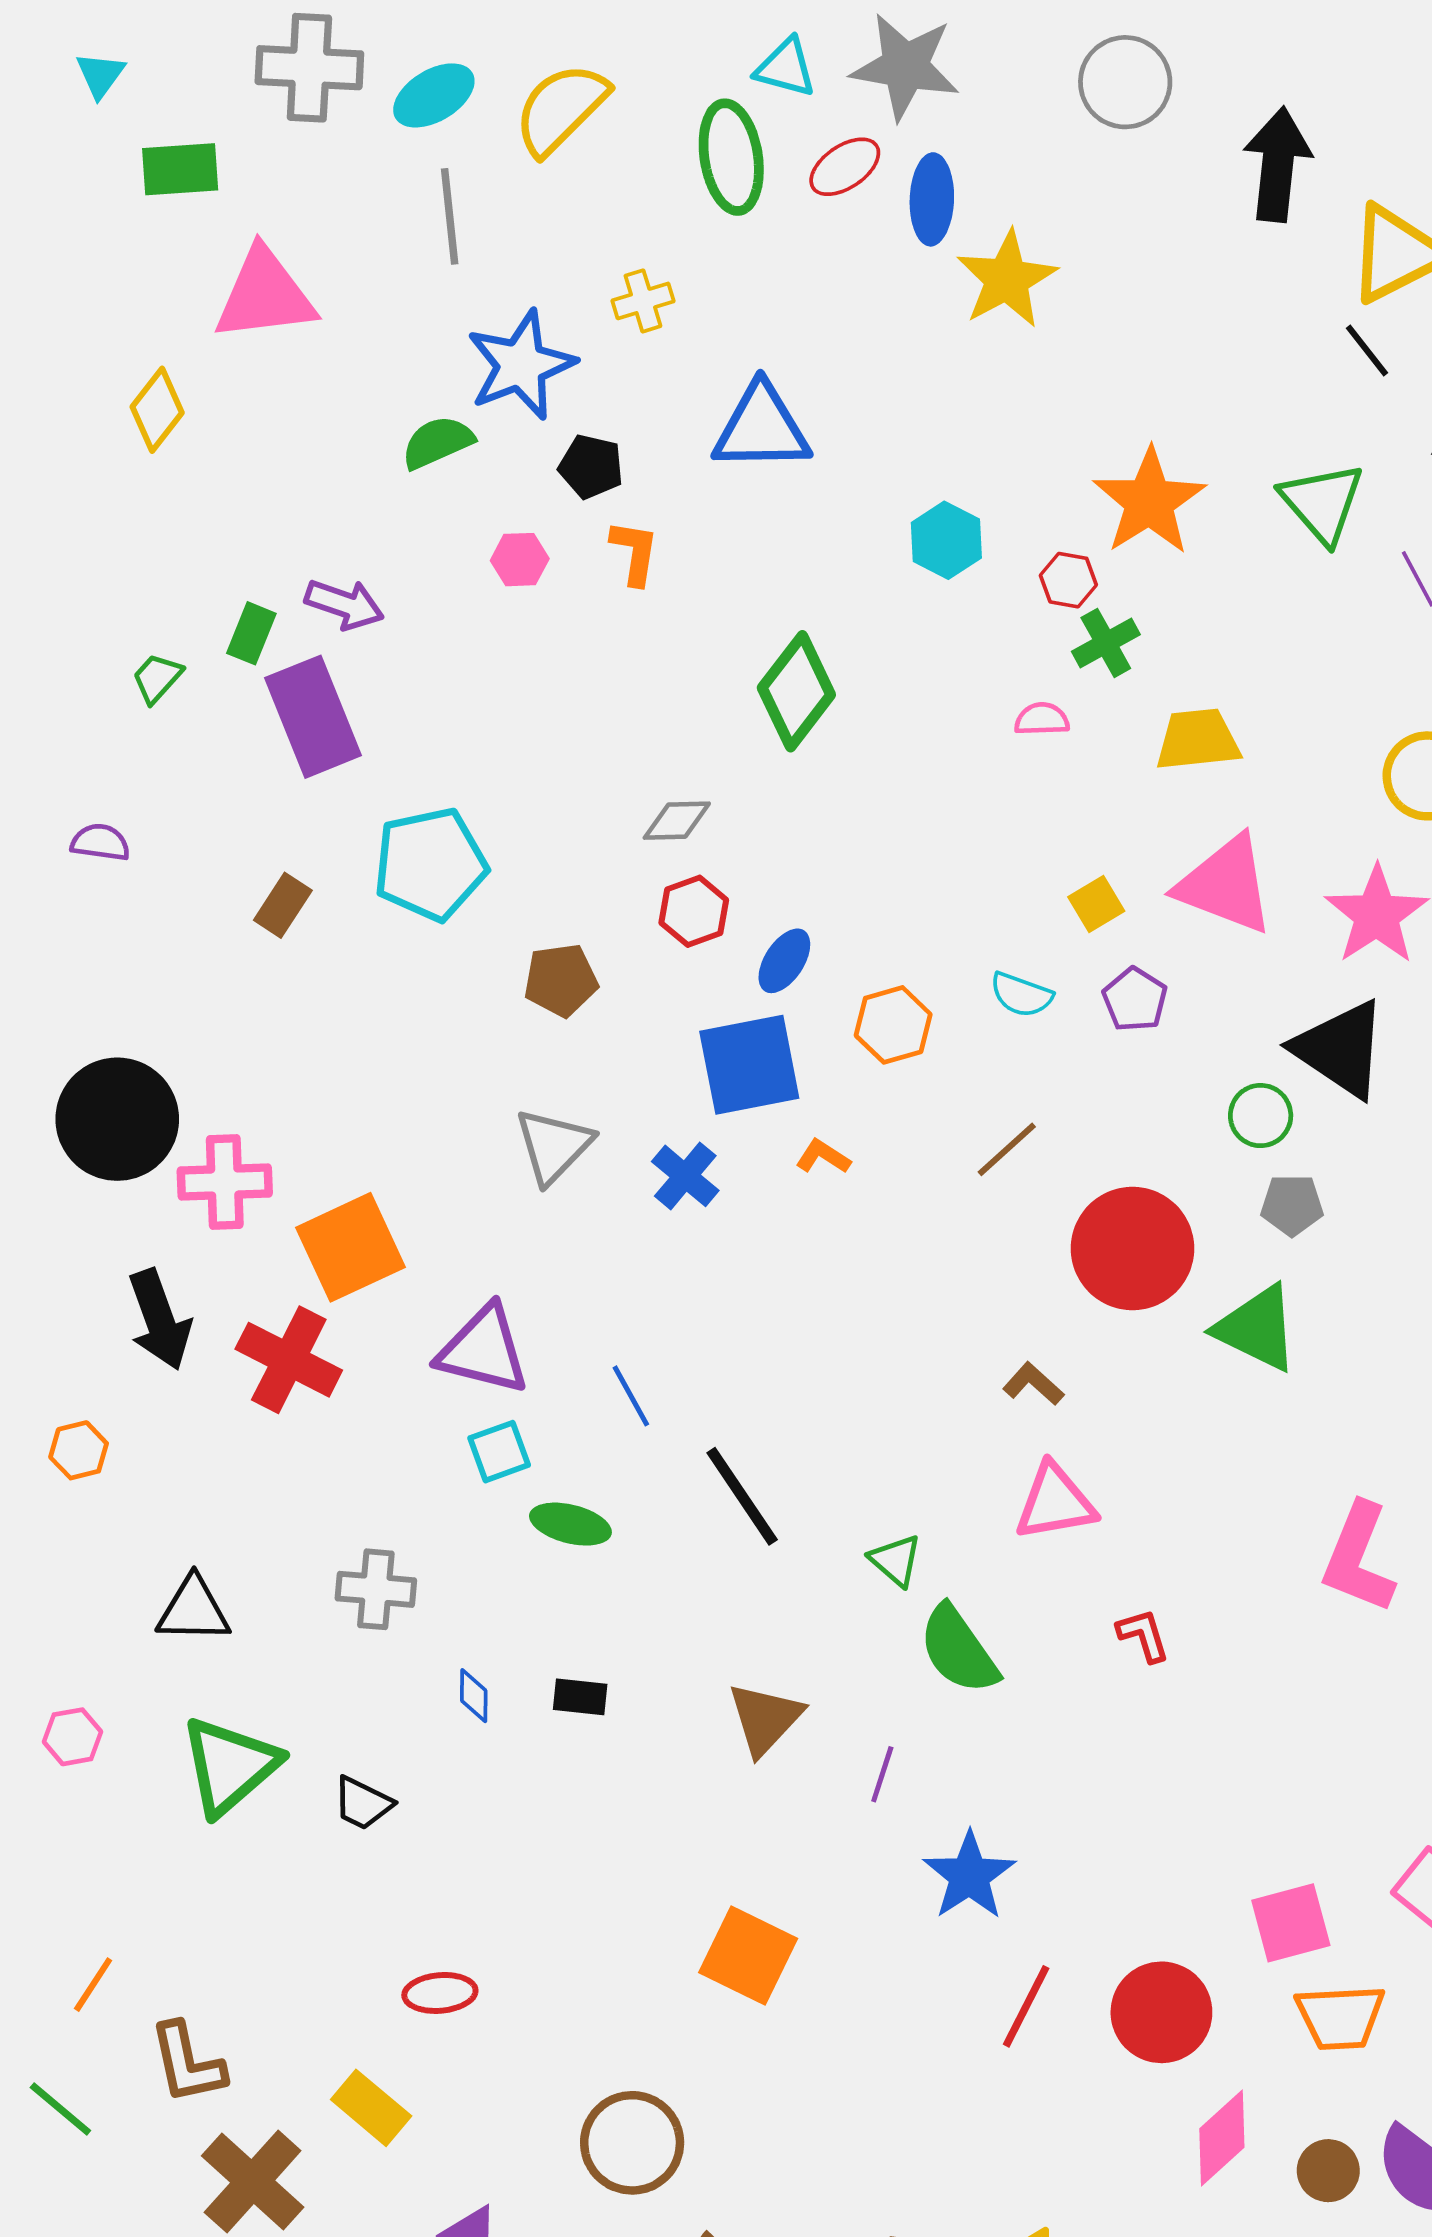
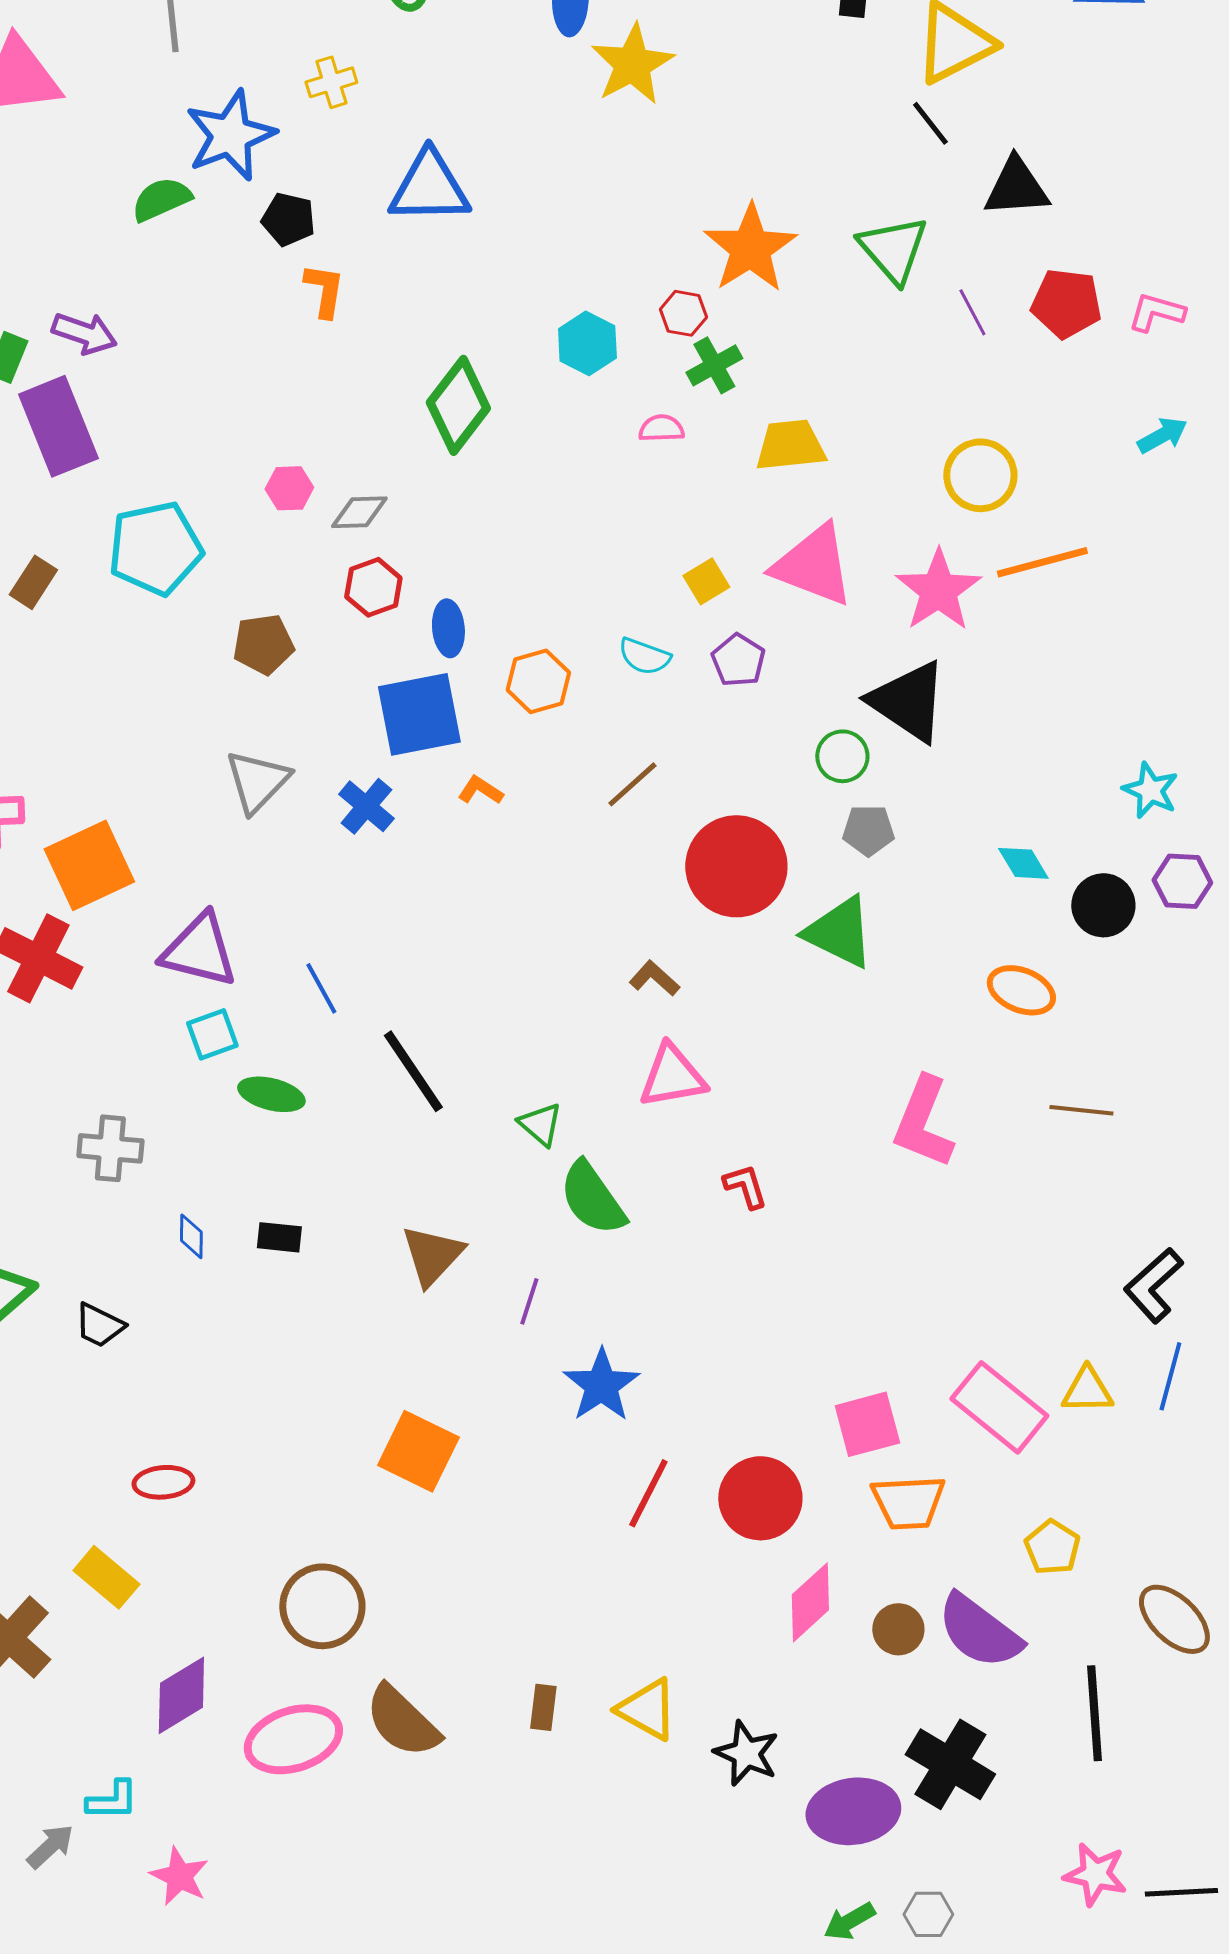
cyan hexagon: (946, 540) -> (587, 343), moved
pink hexagon: (520, 560) -> (289, 488), moved
blue ellipse: (784, 961) -> (448, 628), turned -38

